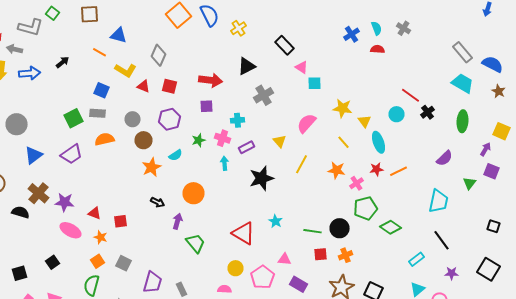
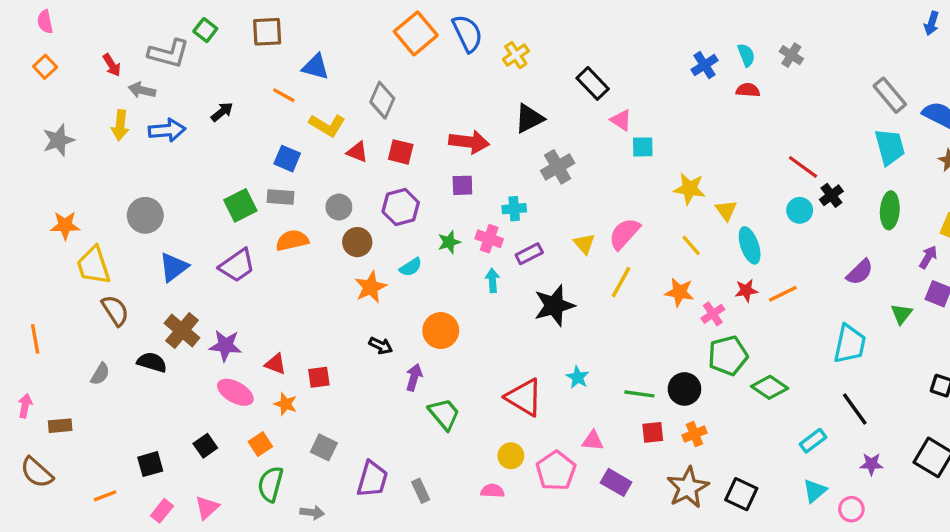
cyan trapezoid: (462, 83) -> (890, 147), turned 45
cyan circle: (396, 114) -> (800, 210), moved
pink semicircle: (306, 123) -> (624, 234), moved
orange square: (98, 261) -> (260, 444), moved

